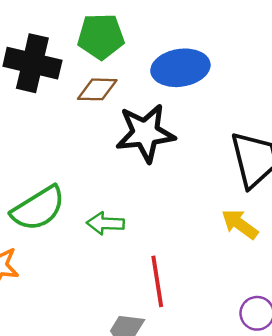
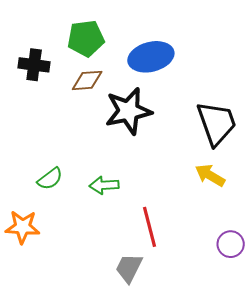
black cross: (32, 63) -> (34, 65), size x0.7
green semicircle: (38, 208) -> (50, 179), size x0.6

